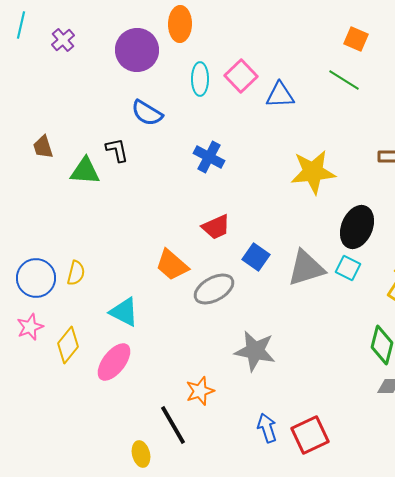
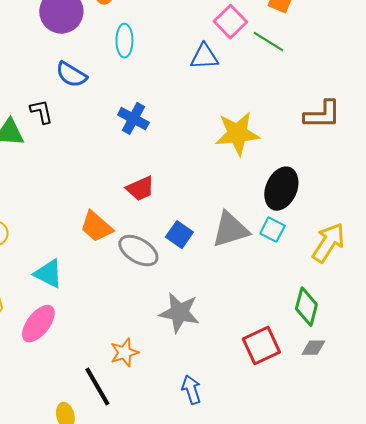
pink square: (241, 76) -> (230, 22), moved
blue square: (256, 257) -> (179, 235), moved
gray ellipse: (214, 289) -> (138, 251), turned 60
red square: (310, 435) -> (261, 346), moved

